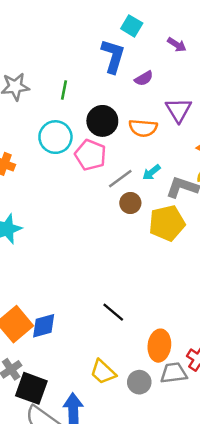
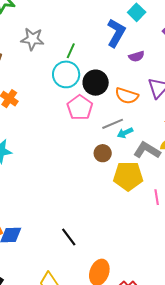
cyan circle: (55, 137) -> (66, 74), moved
gray line: (120, 179) -> (113, 124), moved

